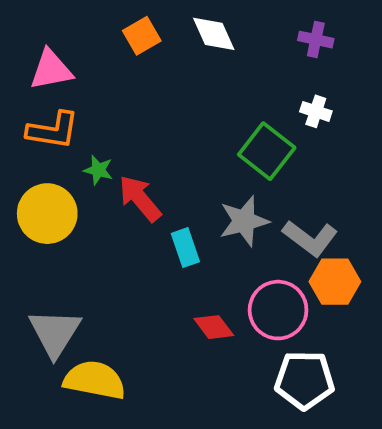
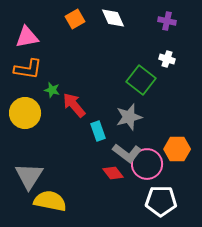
gray L-shape: (310, 238) -> (127, 153), moved

